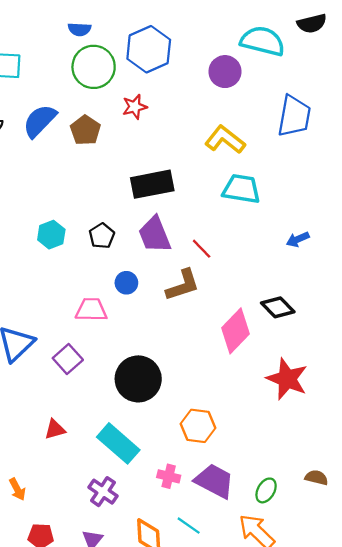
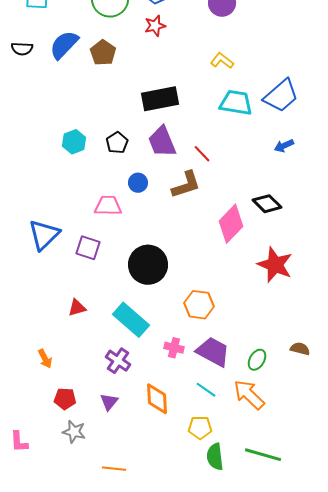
red star: (135, 107) -> (155, 26), moved
blue trapezoid: (294, 116) -> (281, 96), moved, turned 39
yellow L-shape: (225, 140) -> (222, 61), size x0.7
purple square: (68, 359) -> (88, 248), turned -30
cyan line: (189, 526) -> (206, 390), moved

